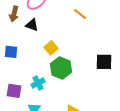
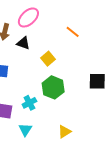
yellow square: (51, 48) -> (48, 59), moved

